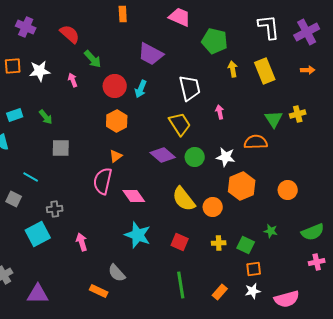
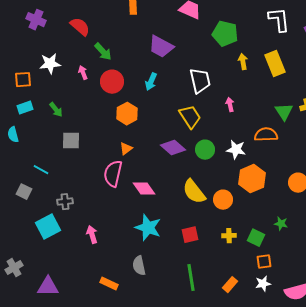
orange square: (13, 66) -> (23, 80), moved
red circle: (115, 86) -> (112, 82), moved
red square: (180, 242) -> (190, 235), turned -36
gray semicircle: (117, 273) -> (139, 266), moved, turned 30

